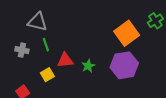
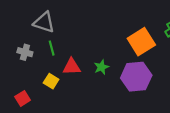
green star: (88, 66) -> (101, 67), moved
yellow square: (47, 75) -> (51, 81), turned -32

